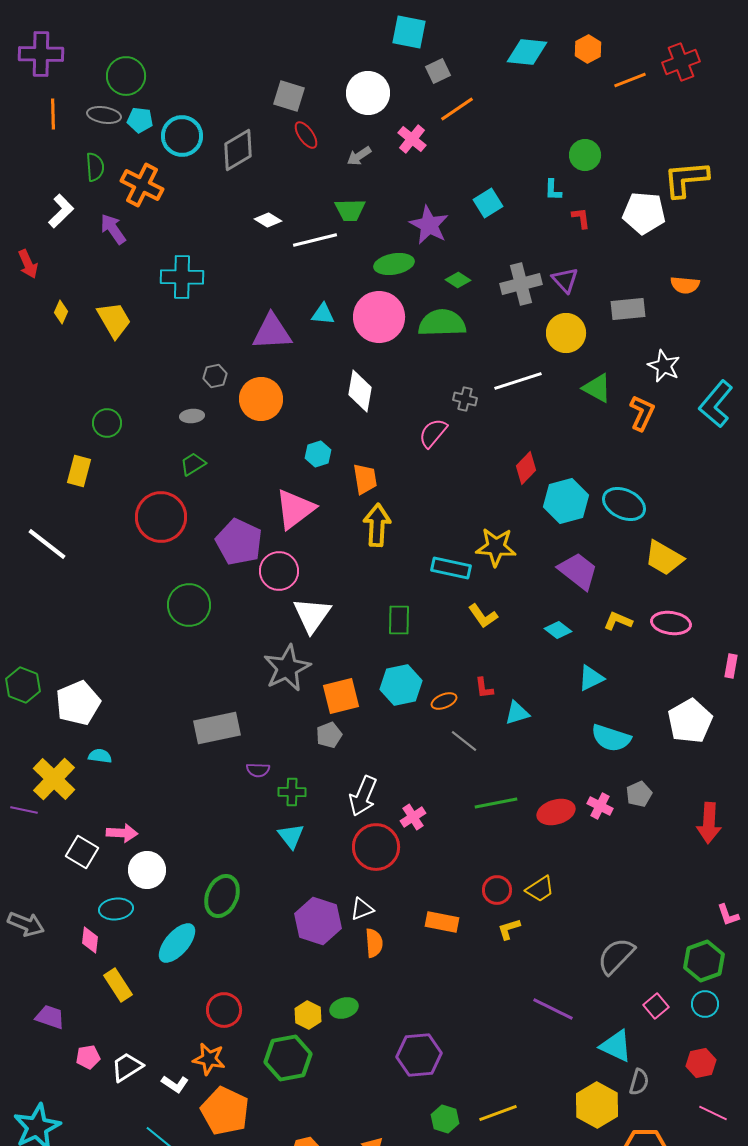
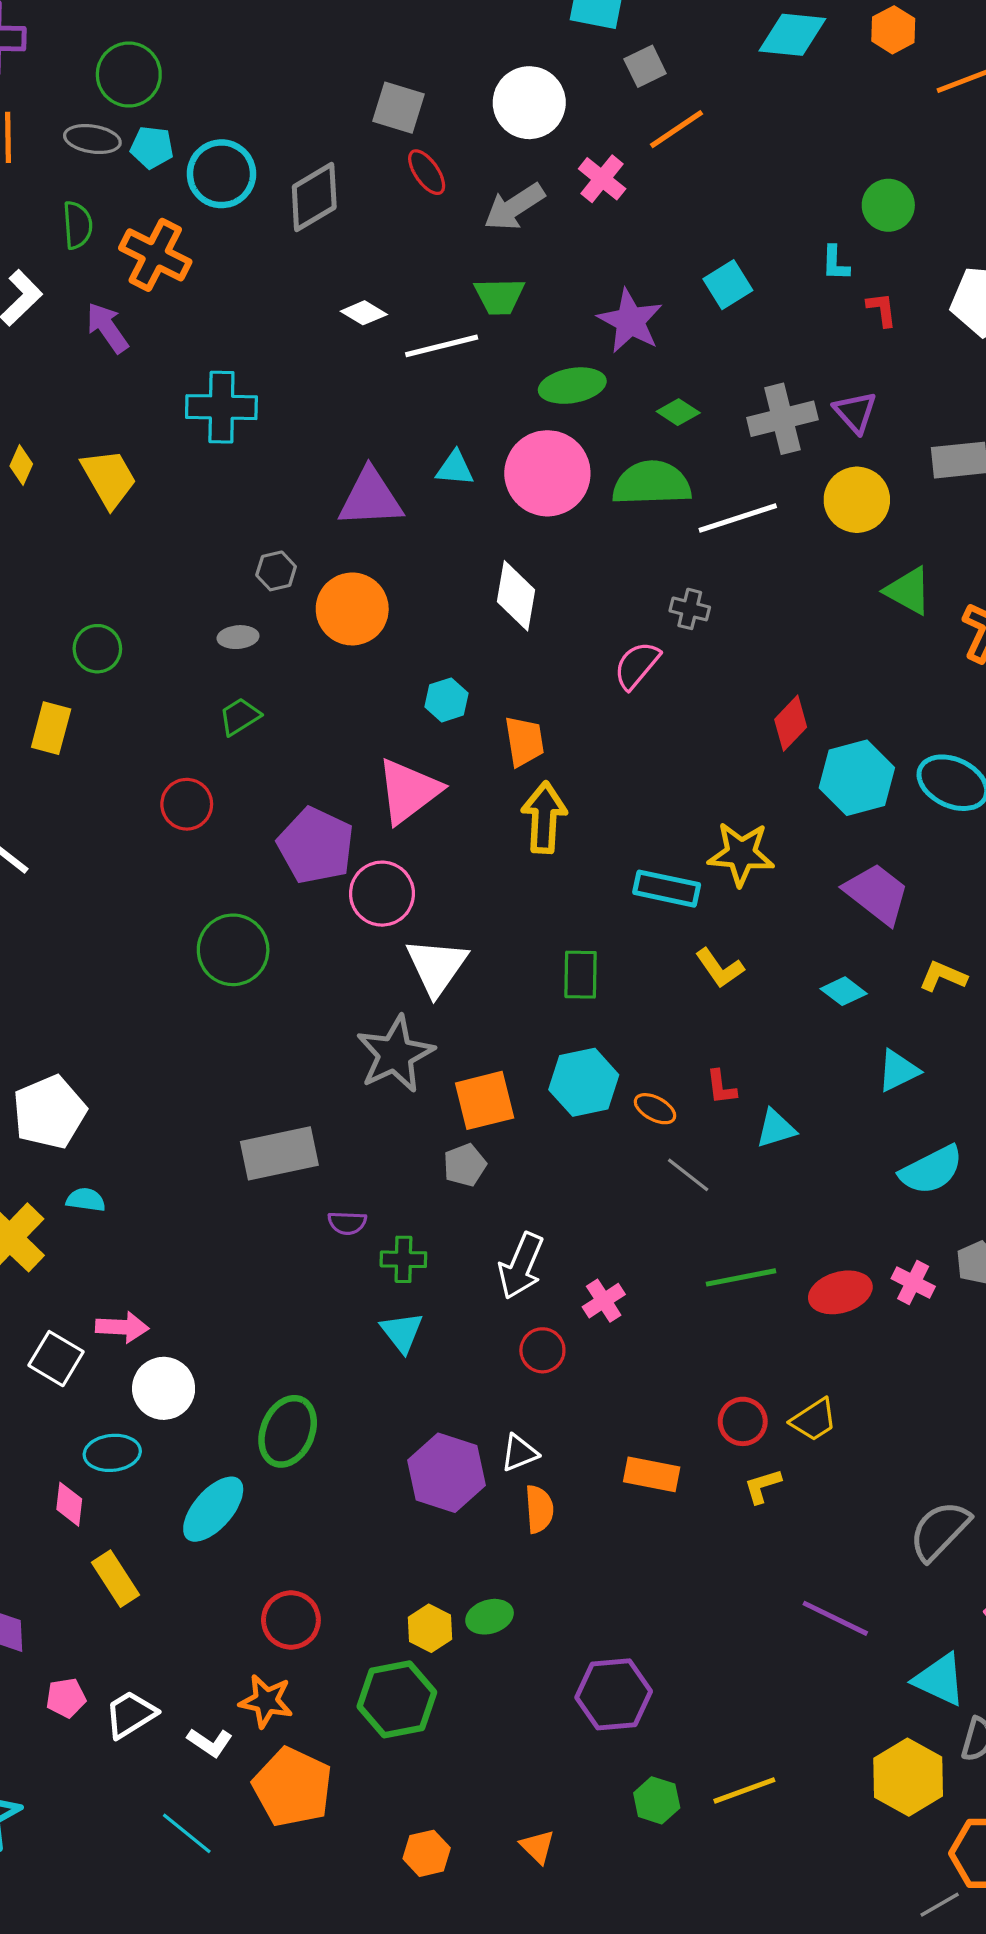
gray arrow: (359, 156) -> (514, 207), size x1.5
white line: (518, 381) -> (738, 518), moved
red circle: (161, 517) -> (187, 804), size x0.6
orange ellipse: (444, 701) -> (655, 1109), turned 50
cyan semicircle: (611, 738) -> (931, 1170), turned -45
red circle: (376, 847) -> (542, 1350), size x0.6

